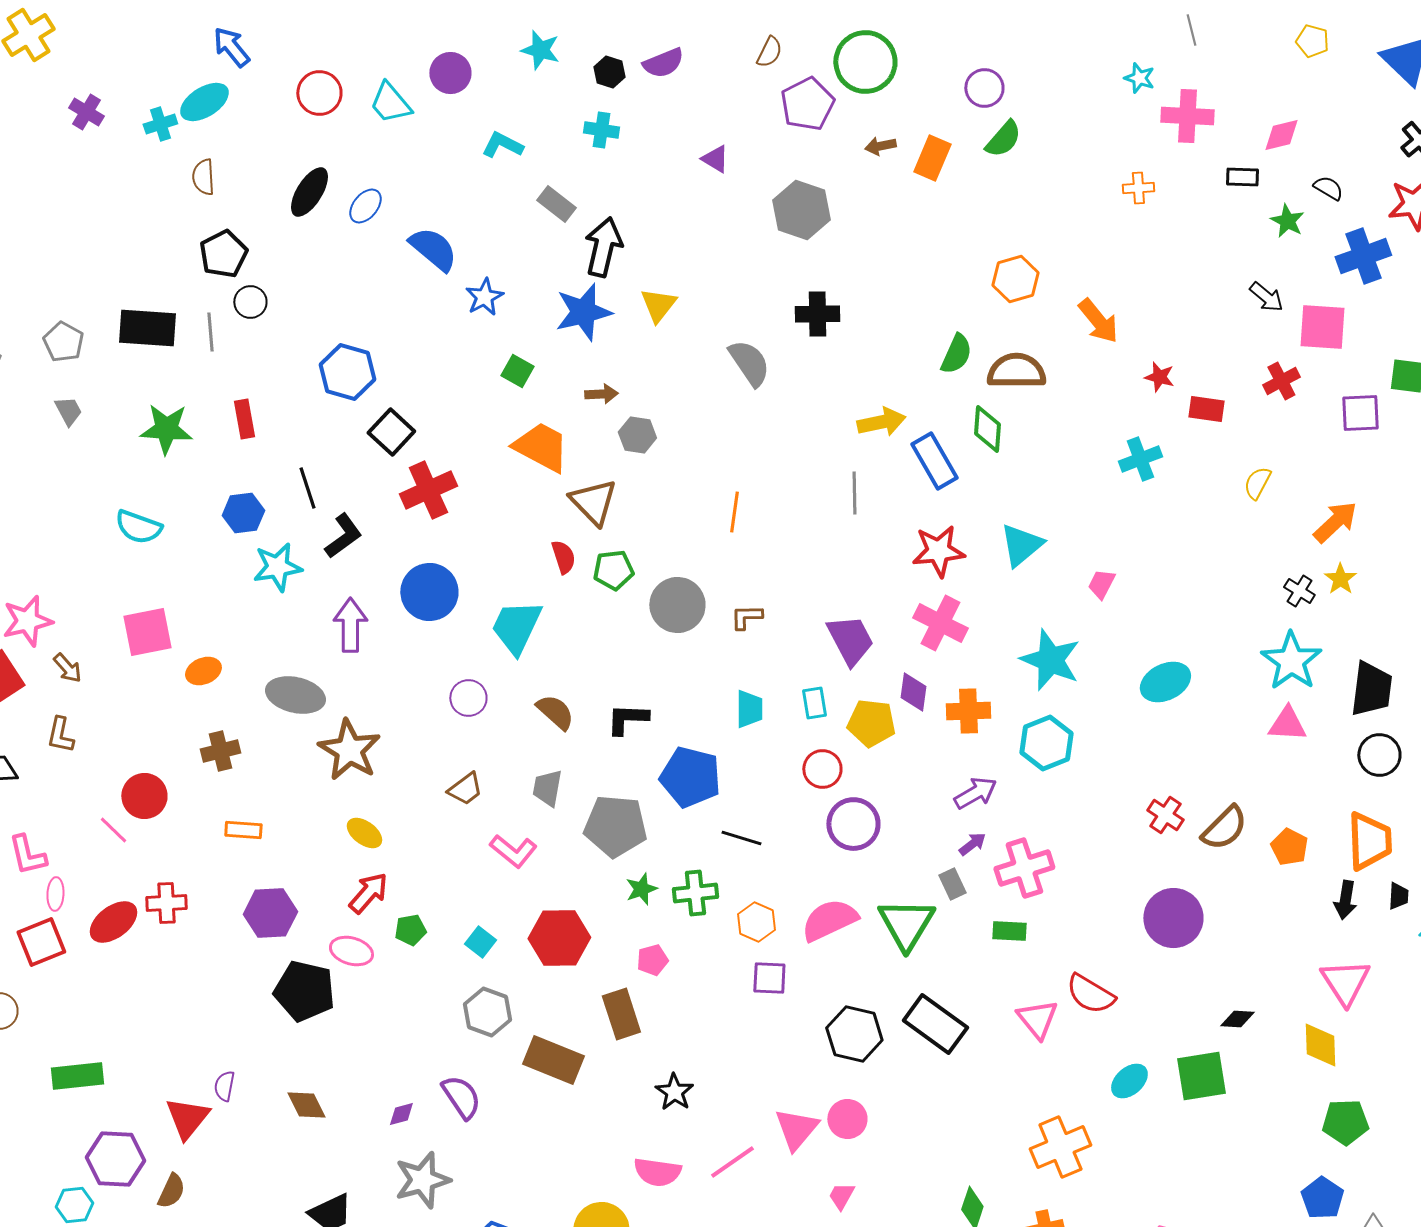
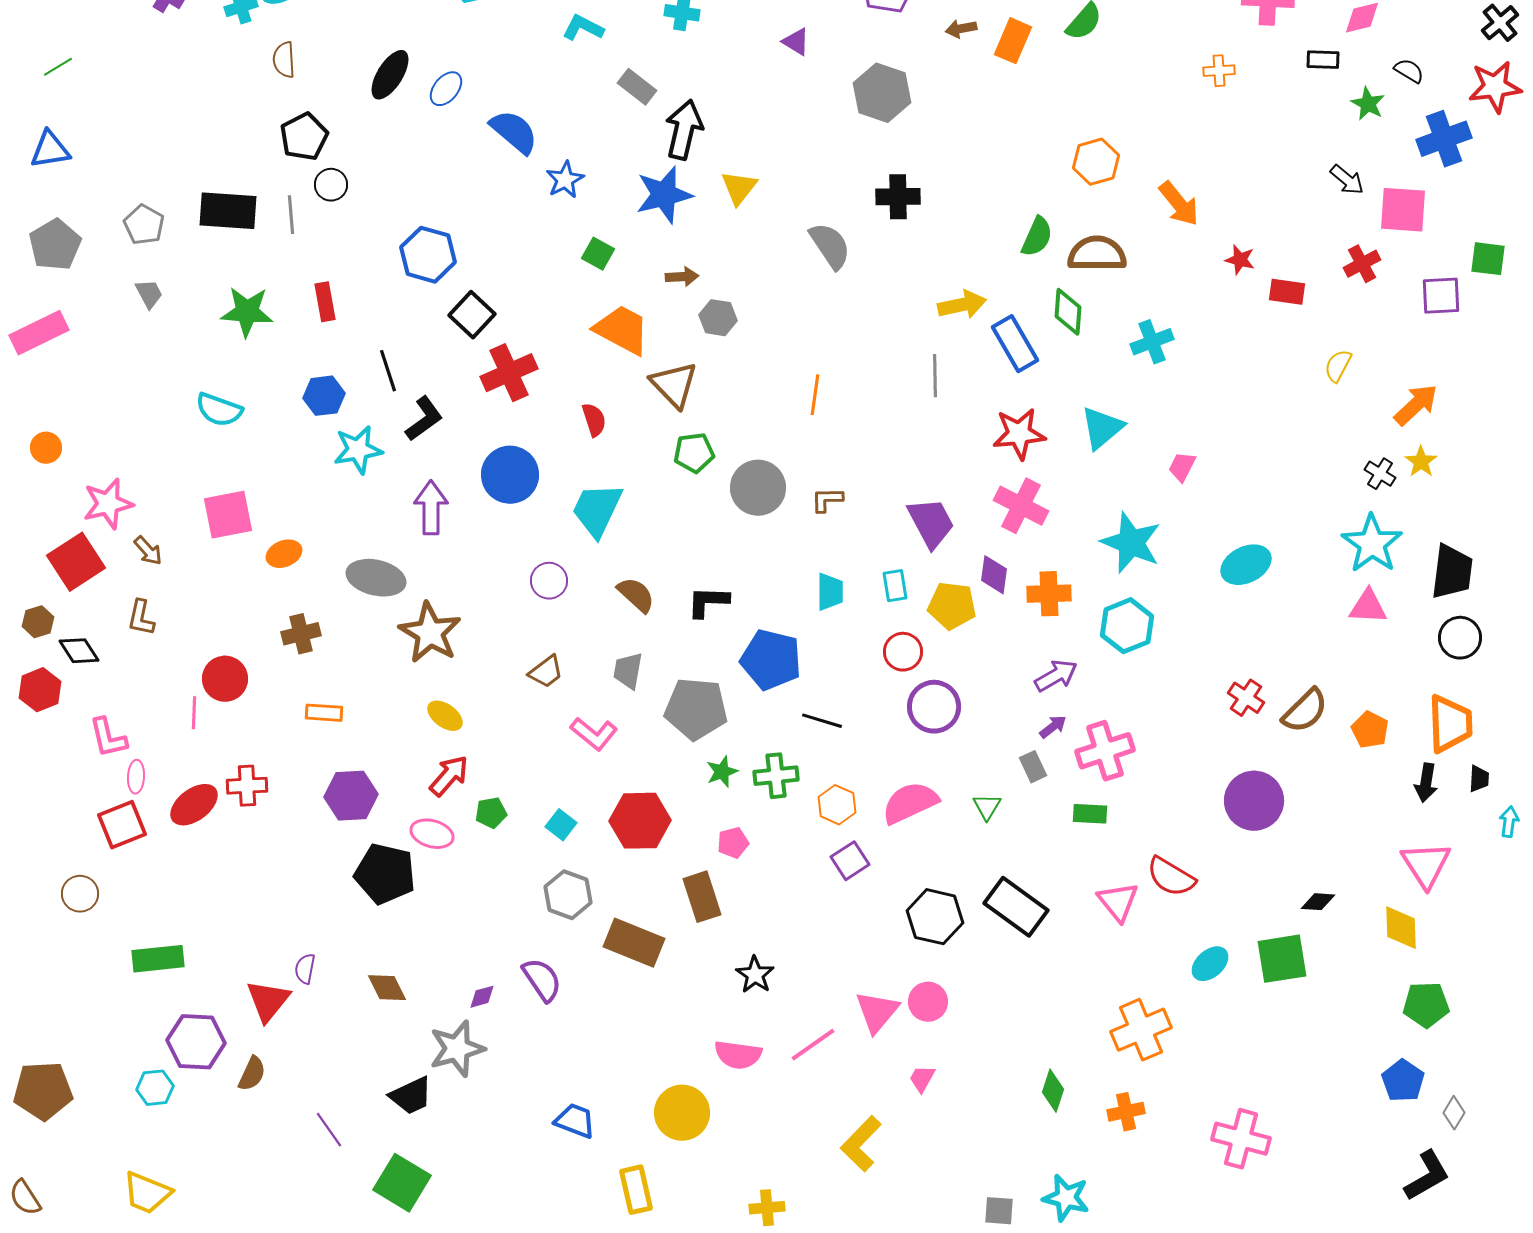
cyan cross: (1140, 459) -> (1152, 342), moved
red semicircle: (563, 557) -> (594, 420), moved
pink line: (113, 830) -> (194, 713), turned 48
green triangle: (906, 924) -> (987, 807), size x0.5
purple square: (769, 978) -> (850, 861), turned -36
gray star: (422, 1180) -> (457, 1049), moved

